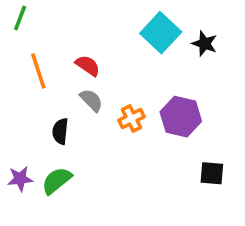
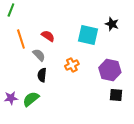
cyan square: (161, 33) -> (88, 35), moved, turned -30
gray semicircle: (91, 100) -> (39, 55), moved
purple hexagon: (181, 117) -> (110, 70), moved
black semicircle: (60, 131) -> (42, 75), moved

